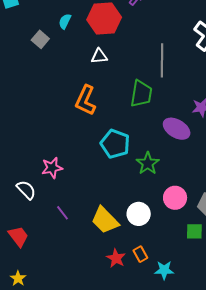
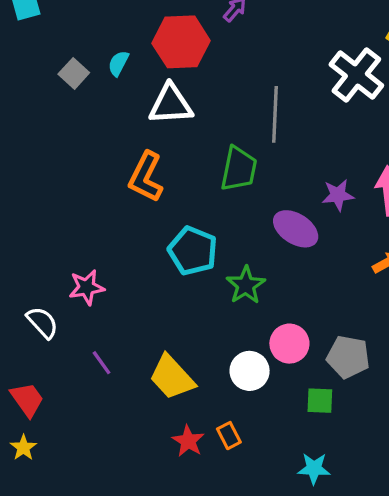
cyan semicircle: (65, 21) -> (118, 63), moved
white triangle: (99, 56) -> (171, 104), size x1.6
white circle: (139, 214) -> (250, 371), moved
cyan star: (164, 270) -> (314, 468), moved
yellow star: (18, 278) -> (23, 448), moved

